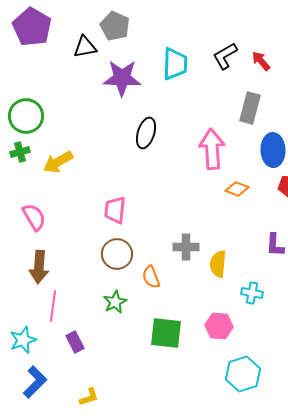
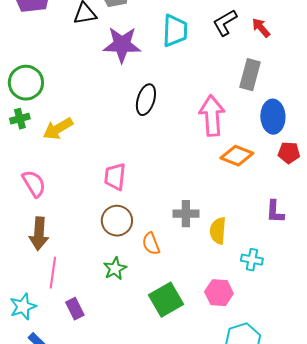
orange diamond: (237, 189) -> (237, 156), size x1.4
green square: (166, 333) -> (166, 300), turned -36

